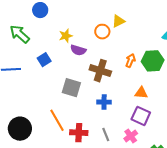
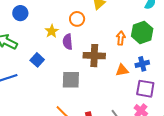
orange circle: (102, 32) -> (77, 19), moved
purple semicircle: (78, 50) -> (68, 42), turned 84
orange triangle: (141, 93) -> (122, 70), moved
blue cross: (104, 102) -> (142, 64), moved

